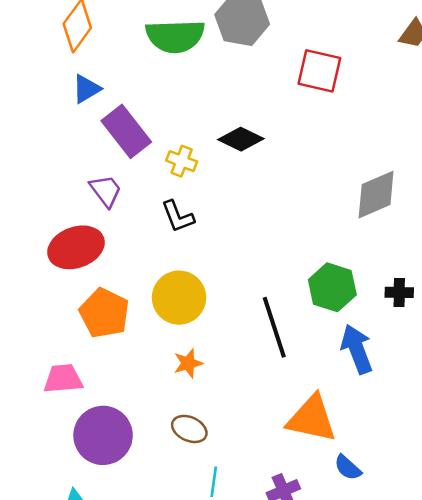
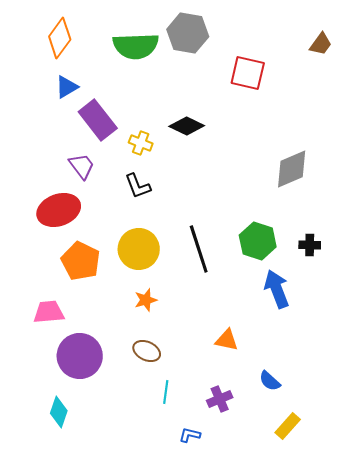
black line: (274, 327) -> (199, 249), moved
orange triangle: (312, 419) -> (227, 340), moved, size x0.6

